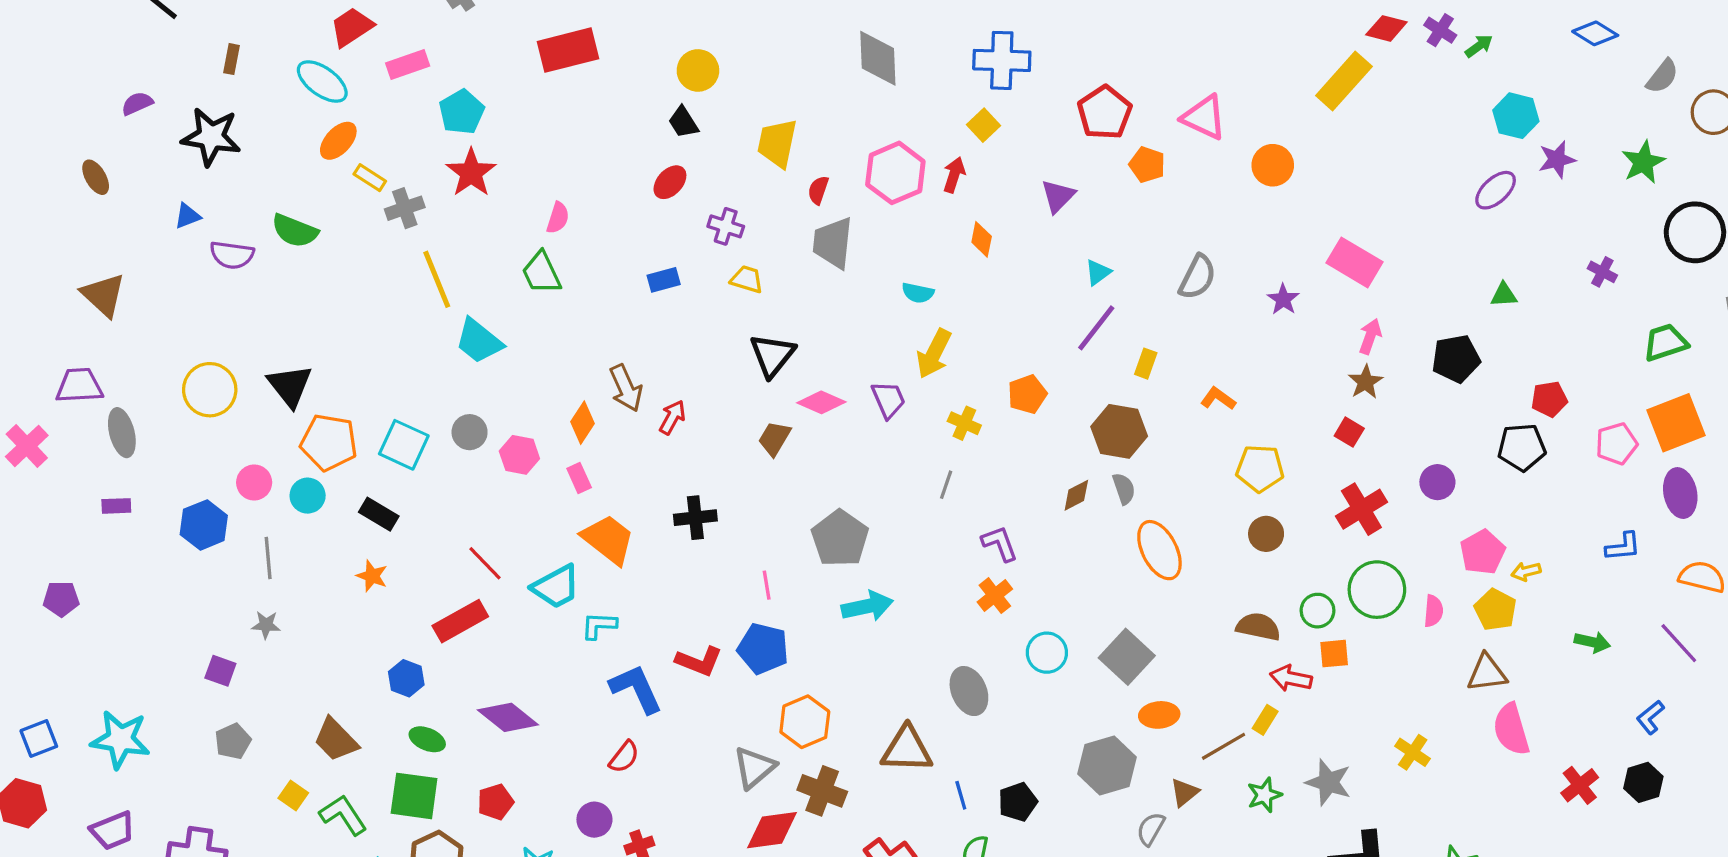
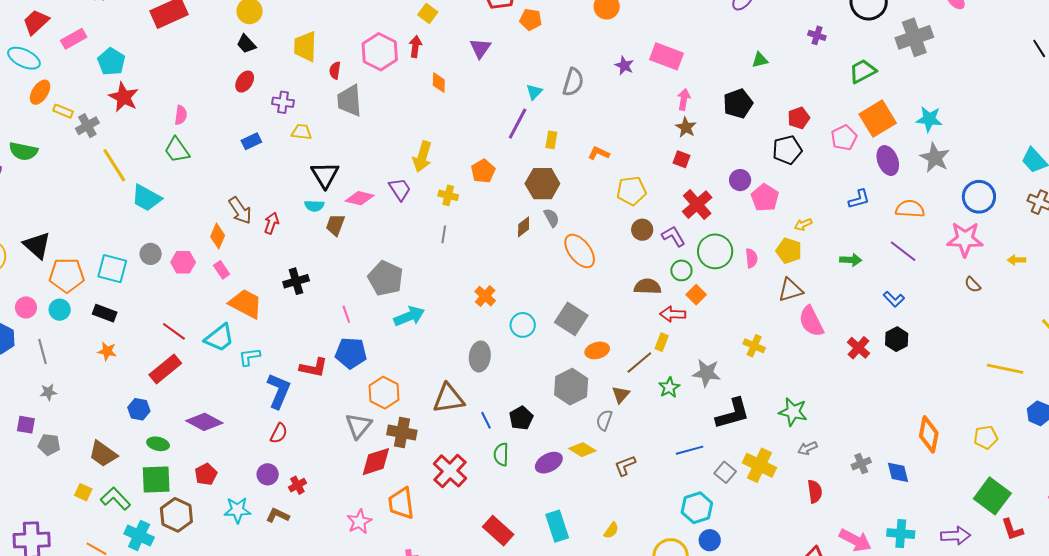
cyan triangle: (1098, 272) -> (534, 92), moved
cyan semicircle: (918, 293) -> (314, 206), moved
purple star: (1283, 299) -> (624, 66), moved
purple L-shape: (1000, 543) -> (673, 236), moved
pink pentagon: (1483, 552) -> (765, 198), moved
orange square: (1334, 654) -> (696, 295), turned -30
blue L-shape: (636, 689) -> (279, 391), turned 57
gray ellipse: (969, 691) -> (480, 356), turned 40
blue L-shape: (1650, 717) -> (894, 299), turned -85
gray pentagon: (233, 741) -> (49, 445), moved, turned -30

